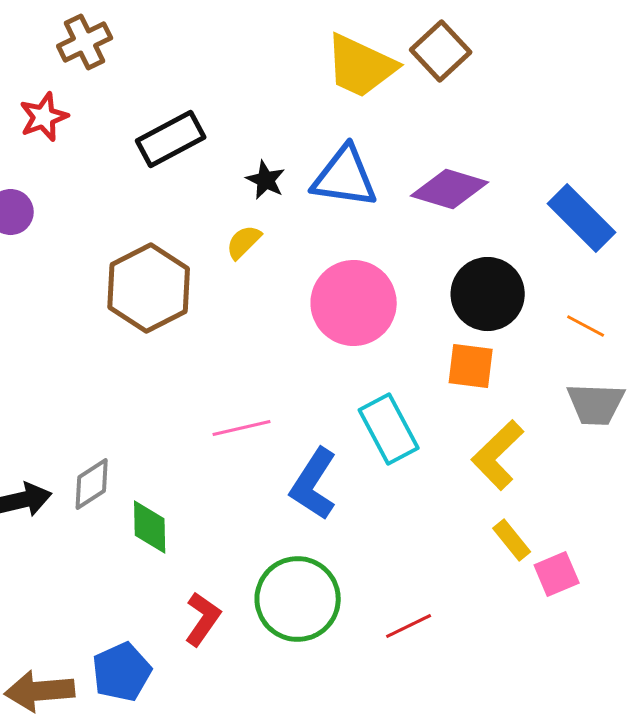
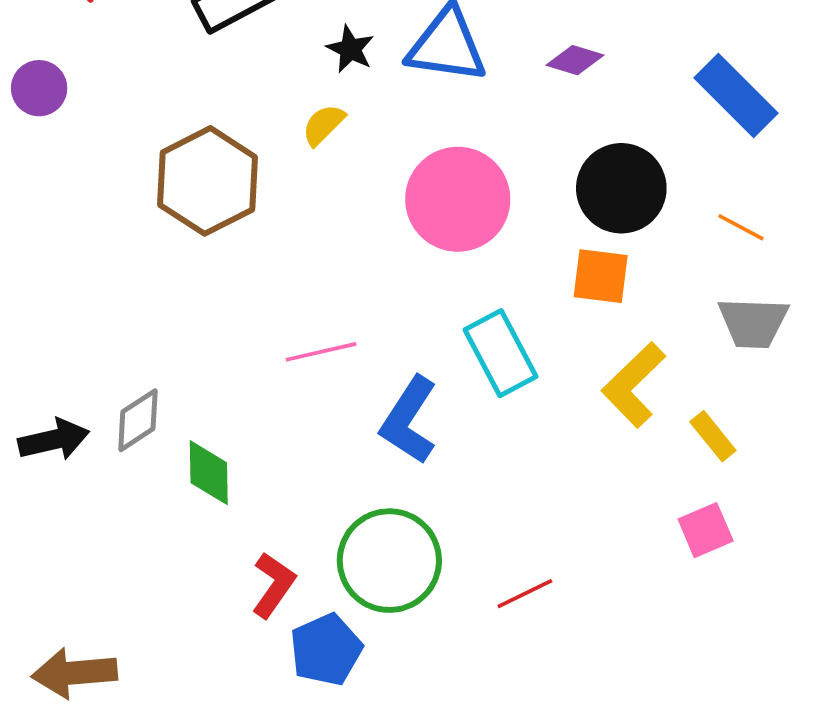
purple diamond: (450, 189) -> (575, 60), size x0.6
yellow rectangle: (512, 540) -> (713, 436), moved
blue pentagon: (122, 672) -> (326, 650), moved

